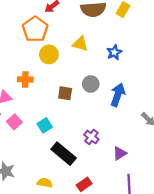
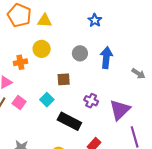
yellow triangle: (80, 44) -> (45, 21), moved
yellow circle: (49, 54) -> (42, 49), moved
brown square: (65, 93) -> (64, 79), moved
purple triangle: (120, 153) -> (120, 110), size x1.6

